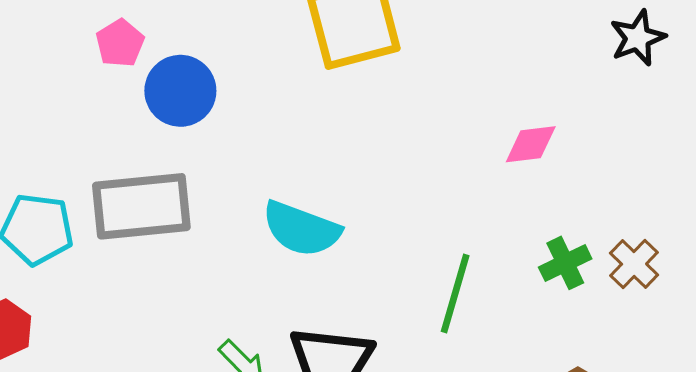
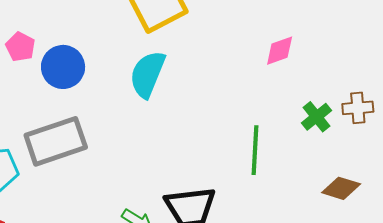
cyan semicircle: (301, 229) -> (147, 74), moved, turned 105
brown cross: (634, 264) -> (358, 108), turned -36

